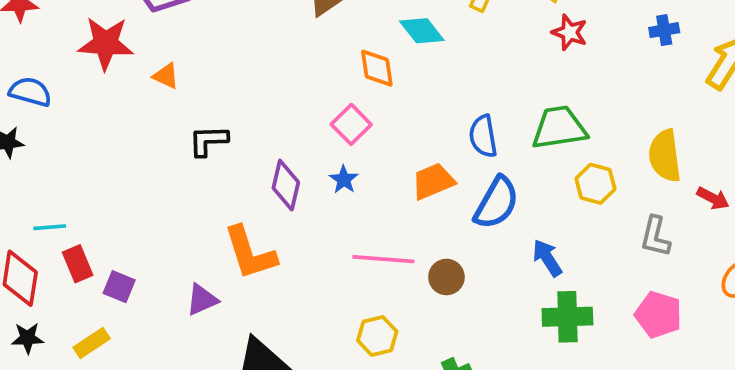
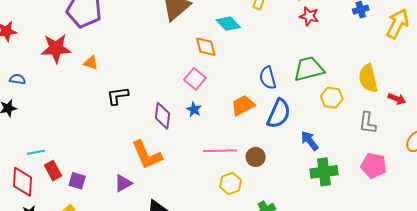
blue semicircle: (30, 92) -> (17, 79), size x0.7
yellow hexagon: (377, 336) -> (231, 183), moved

